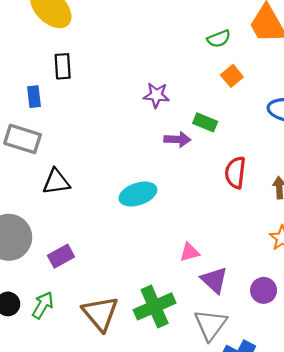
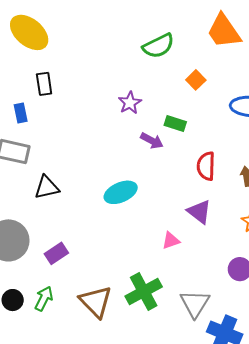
green semicircle: (219, 39) -> (158, 46), moved, size x1.5
purple star: (156, 95) -> (130, 103), turned -30
purple arrow: (177, 139) -> (152, 141), turned 30
purple triangle: (214, 280) -> (199, 212), moved

